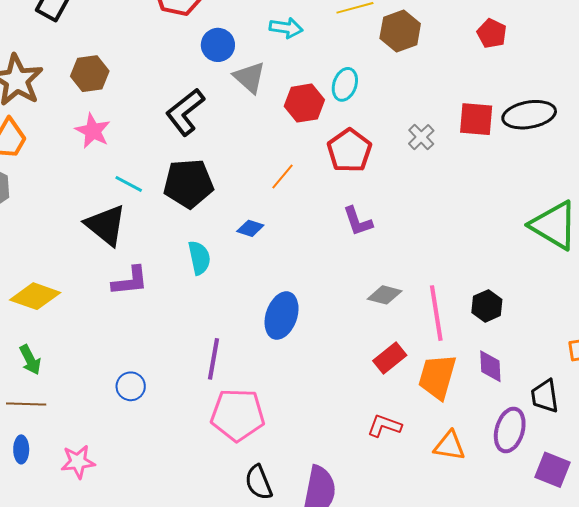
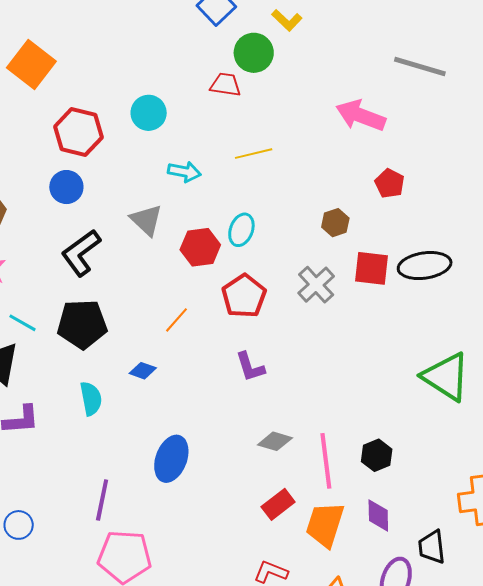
brown hexagon: (400, 31) -> (335, 223), moved, size x0.7
blue circle: (218, 45) -> (66, 187), moved
gray cross: (421, 137) -> (316, 285), size x1.4

